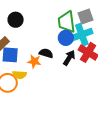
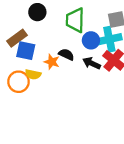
green trapezoid: (67, 22) -> (75, 20), moved
black arrow: (69, 58) -> (92, 63), turned -105

